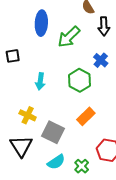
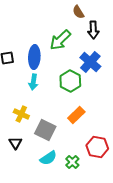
blue ellipse: (41, 23) -> (34, 57), moved
blue cross: (101, 60) -> (90, 62), size x1.5
black triangle: (21, 146) -> (15, 143), size x0.6

